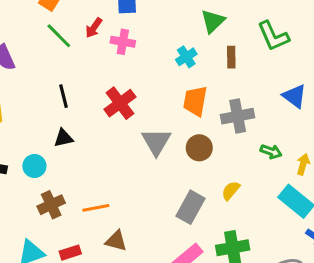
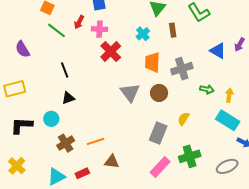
red cross: (120, 103) -> (111, 52), moved

